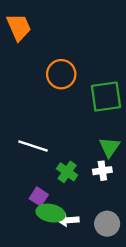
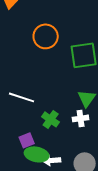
purple square: (39, 197) -> (27, 140), turned 35

